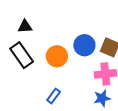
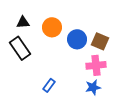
orange circle: (57, 56) -> (52, 27), moved

